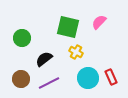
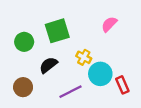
green square: (68, 27) -> (57, 31), moved, turned -30
cyan circle: (88, 78) -> (100, 74), moved
purple line: (49, 83) -> (70, 92), moved

